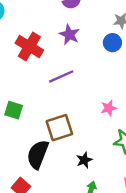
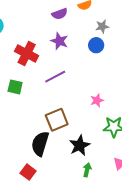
green square: (14, 110) -> (15, 87), moved
black star: (84, 160) -> (80, 145), size x1.5

